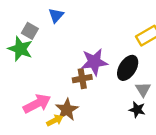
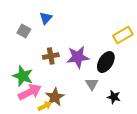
green star: (20, 49) -> (23, 76), moved
brown cross: (82, 79) -> (51, 56), moved
gray triangle: (143, 89) -> (92, 84), moved

